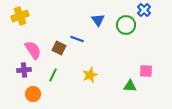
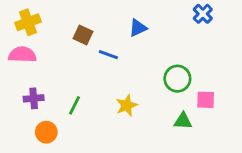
blue triangle: (98, 20) -> (138, 28), turned 40
green circle: (126, 25) -> (177, 79), moved
brown square: (59, 48) -> (83, 35), moved
pink semicircle: (33, 50) -> (22, 55), moved, turned -54

